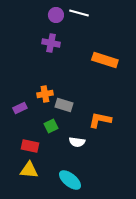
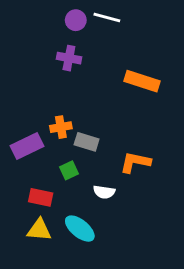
purple rectangle: (20, 108) -> (27, 146), size x1.6
cyan ellipse: (70, 180) -> (80, 229), moved

